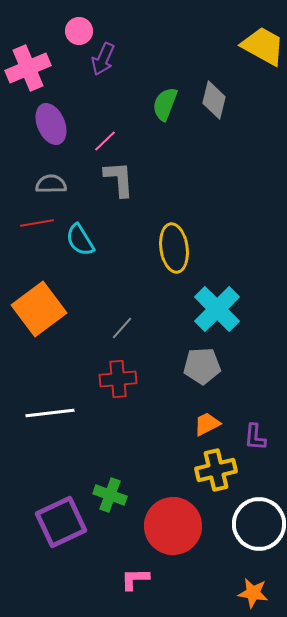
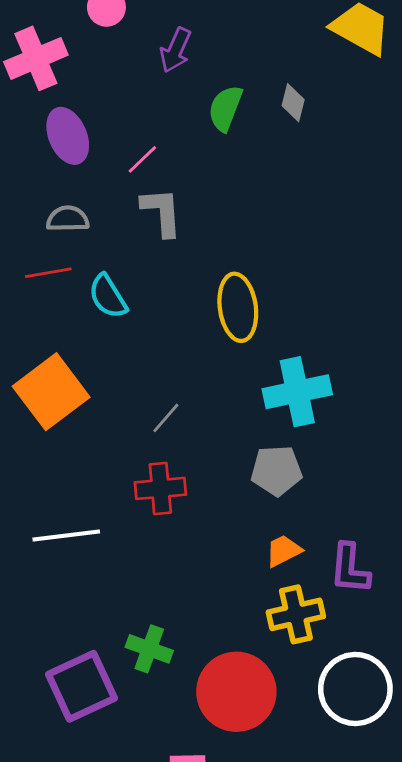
purple arrow: (103, 59) -> (176, 50), moved
gray diamond: (214, 100) -> (293, 103), size x0.7
cyan cross: (217, 309) -> (297, 392), turned 33
purple L-shape: (255, 437) -> (350, 569), size x1.4

